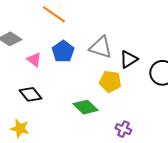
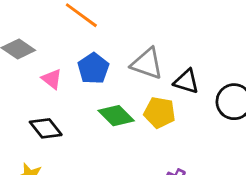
black triangle: (129, 59) -> (186, 81), turned 48
green diamond: (85, 107) -> (116, 116), moved

